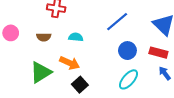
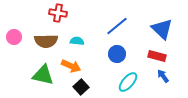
brown semicircle: (44, 37) -> (46, 41), size x1.6
blue circle: (127, 51) -> (117, 54), moved
green triangle: (41, 72) -> (43, 75), turned 45

